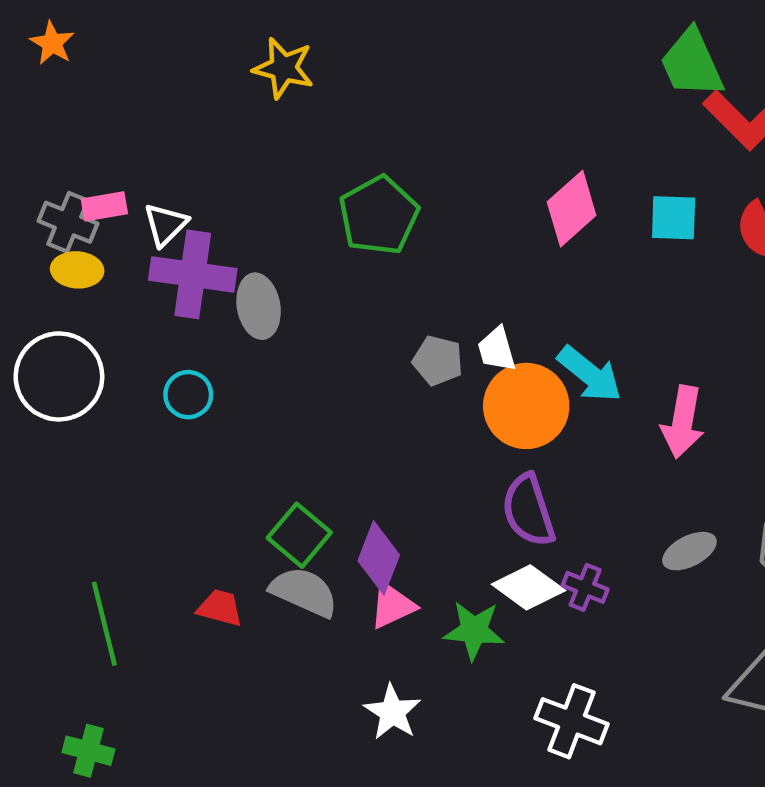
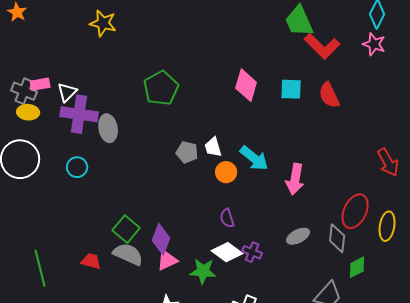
yellow star: (283, 68) -> (103, 23), moved
pink diamond: (572, 209) -> (246, 85), turned -32
orange circle: (526, 406) -> (226, 172), size x0.6
purple semicircle: (528, 510) -> (227, 218), size x0.6

